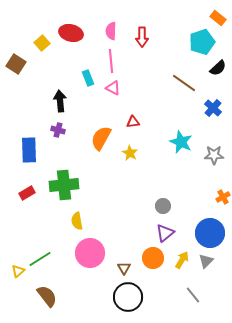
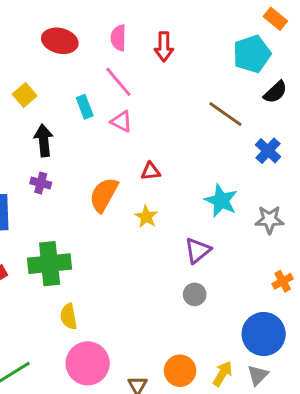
yellow square: (42, 43) -> (25, 95), moved
pink line: (111, 61) -> (118, 82), turned -35
purple triangle: (165, 233) -> (198, 250), moved

